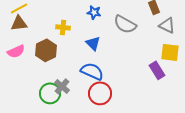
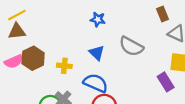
gray semicircle: (125, 24) -> (131, 46), moved
yellow cross: (63, 27) -> (64, 66), moved
brown hexagon: (46, 50) -> (33, 58), moved

